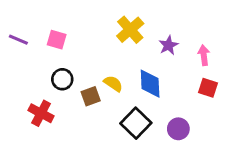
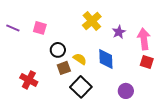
pink arrow: (204, 55) -> (144, 39), size x1.5
black circle: (62, 79) -> (58, 50), moved
black square: (136, 123) -> (81, 87), moved

